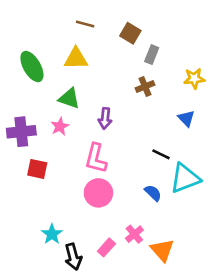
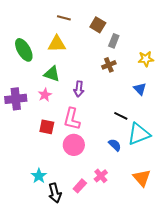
red square: (37, 169) -> (47, 127), moved
orange triangle: (162, 250) -> (142, 178), moved

